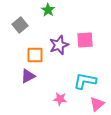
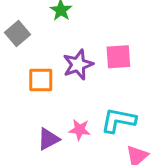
purple triangle: (28, 76) -> (49, 139), moved
pink star: (60, 99) -> (80, 130), moved

